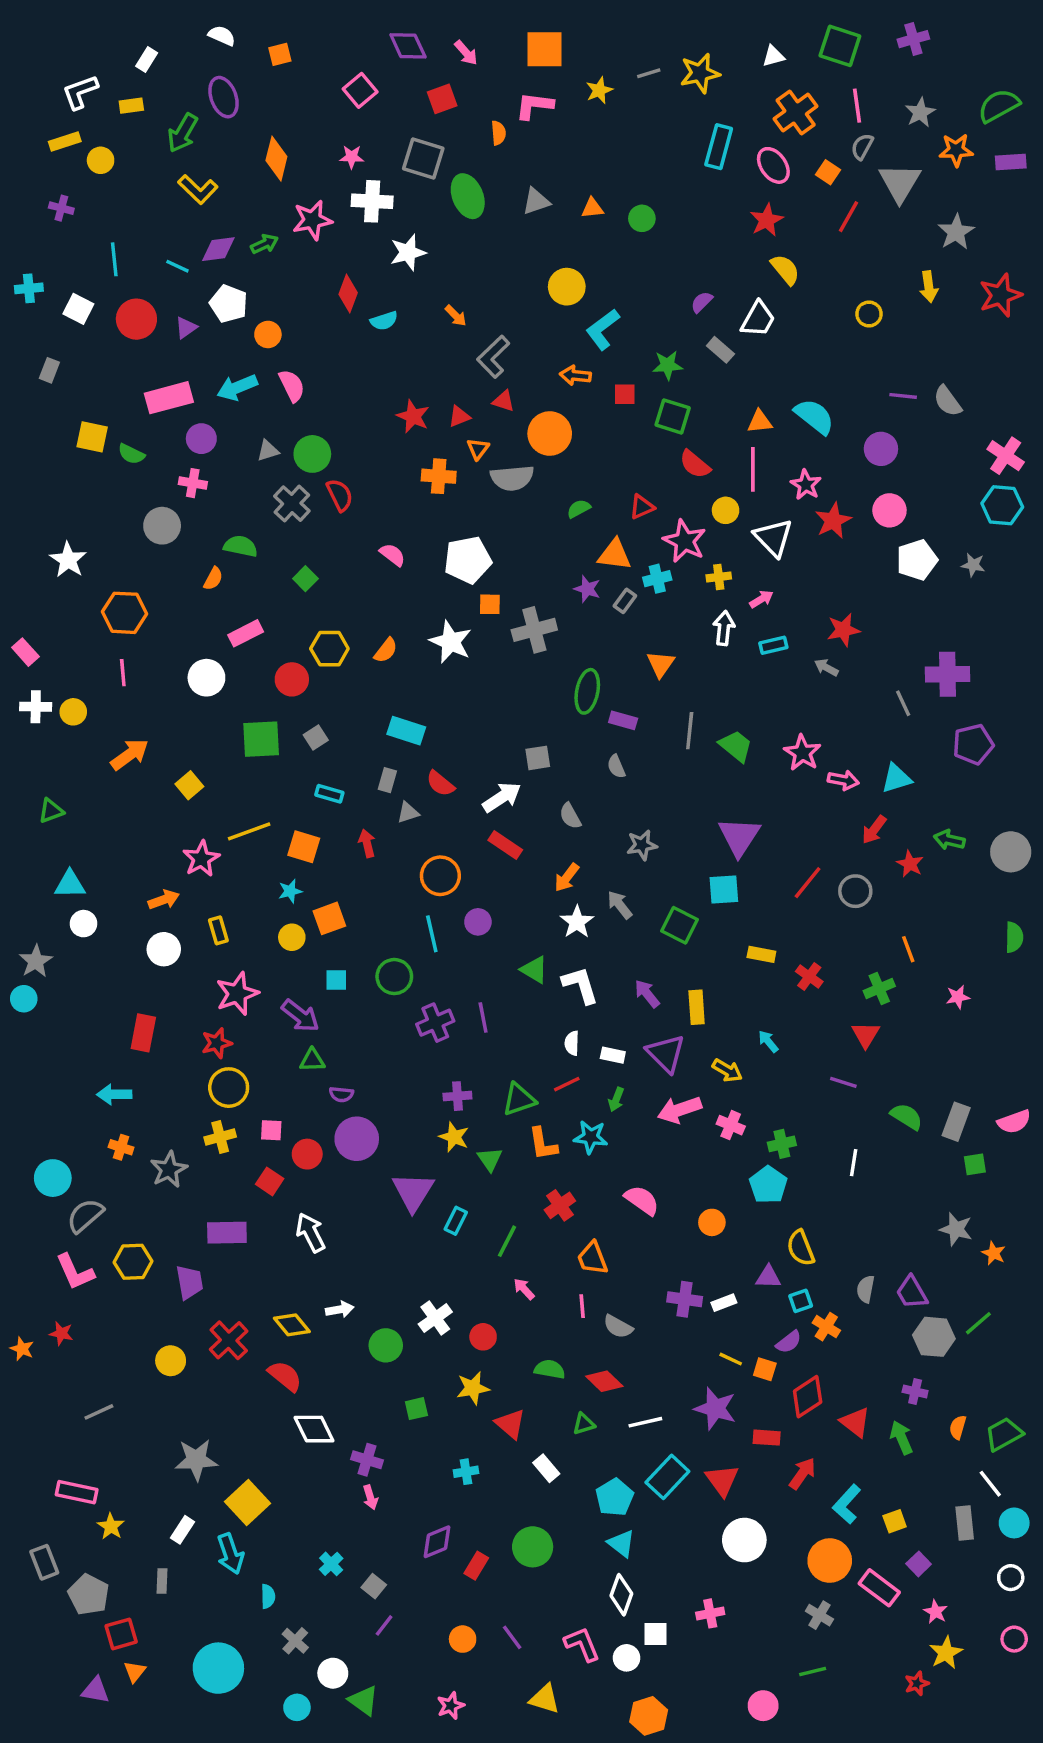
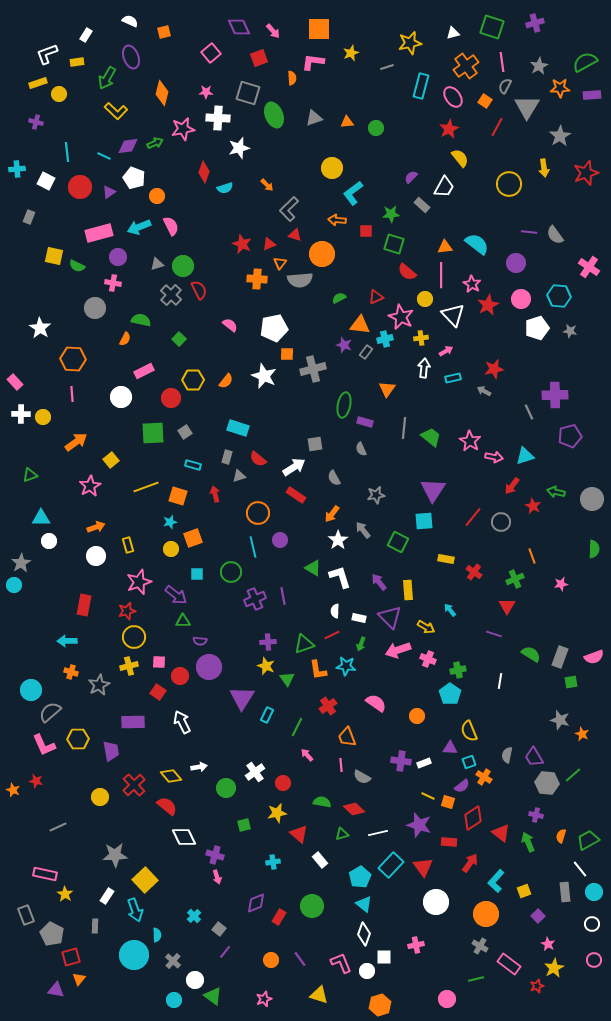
gray line: (649, 73) -> (387, 67), moved
yellow circle: (869, 314) -> (509, 184), size x1.6
cyan hexagon: (1002, 505) -> (559, 296), moved
pink star: (201, 859) -> (90, 486), moved
pink rectangle: (879, 1588) -> (509, 964), moved
cyan circle: (218, 1668) -> (134, 955), moved

